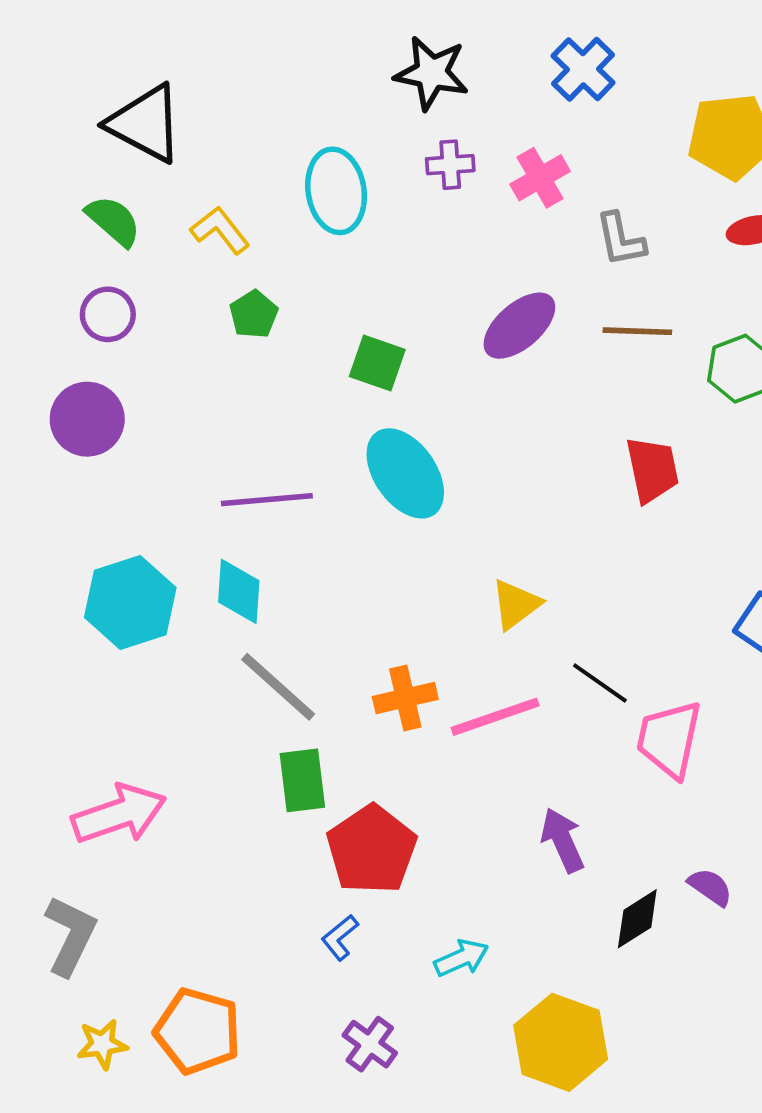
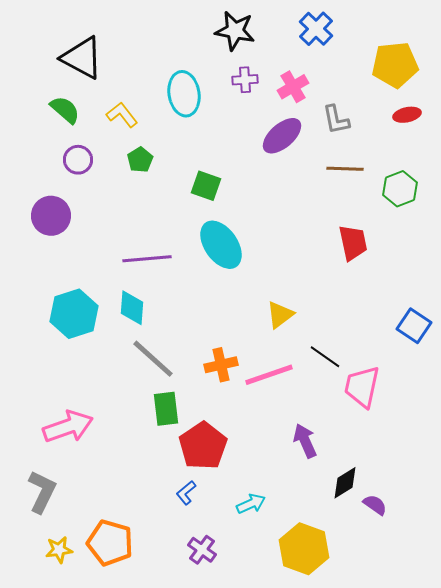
purple circle: (108, 314) -> (78, 160), moved
purple ellipse: (519, 326) -> (282, 136), moved
purple semicircle: (710, 887) -> (375, 505), moved

